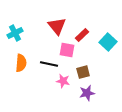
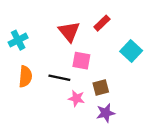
red rectangle: (82, 35) -> (102, 23), moved

